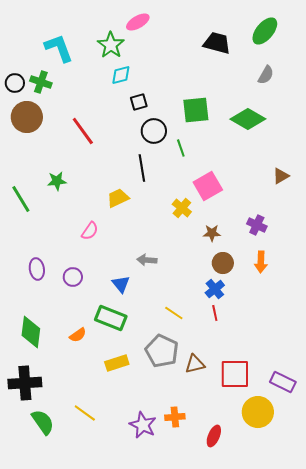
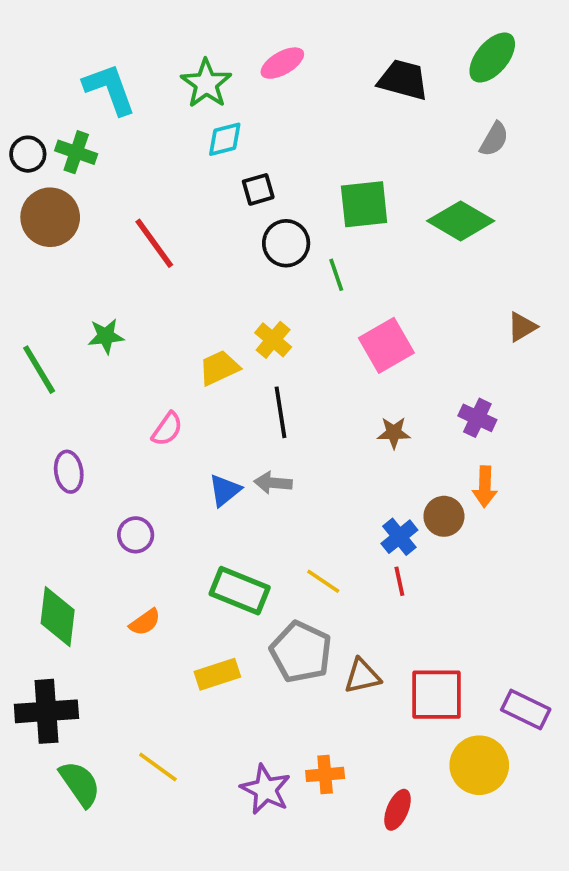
pink ellipse: (138, 22) -> (282, 63), moved
black line: (142, 168) -> (280, 412), moved
yellow cross: (182, 208) -> (273, 340), moved
brown circle: (223, 263) -> (444, 516), moved
purple ellipse: (37, 269) -> (69, 472), moved
purple circle: (73, 277) -> (136, 535), moved
blue triangle: (121, 284) -> (225, 490), moved, turned 30
green rectangle: (111, 318) -> (240, 591), moved

